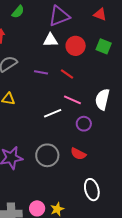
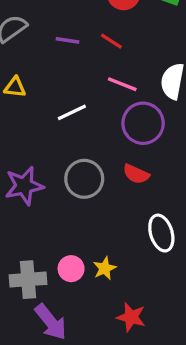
white line: (53, 113) -> (72, 112), moved
purple circle: (84, 124) -> (143, 123), size x1.6

